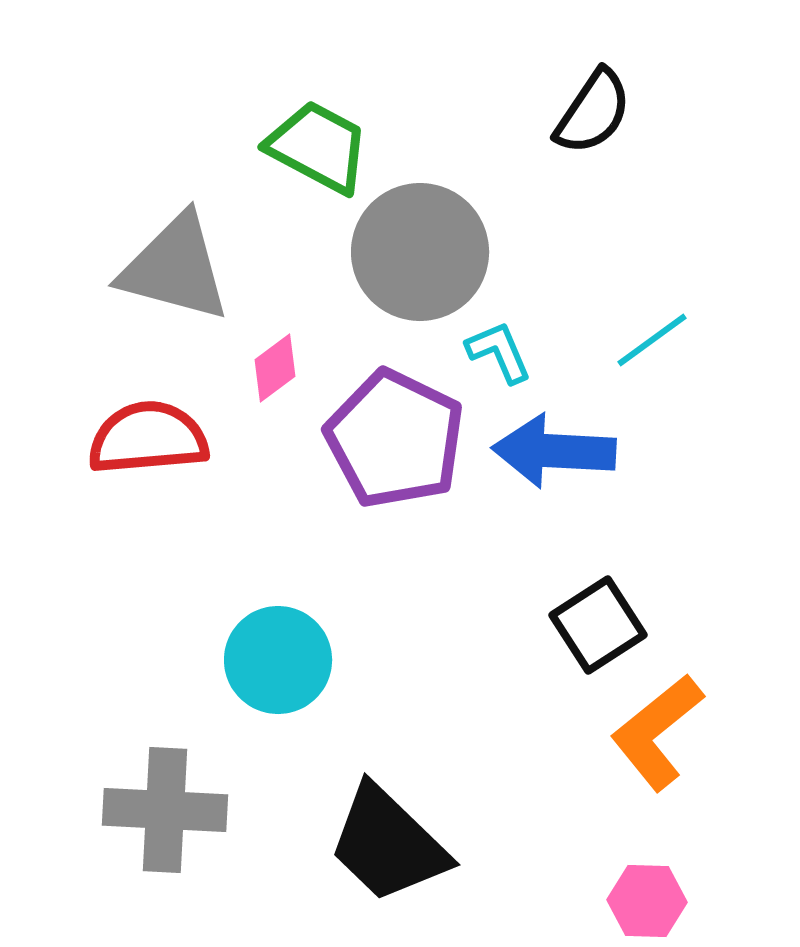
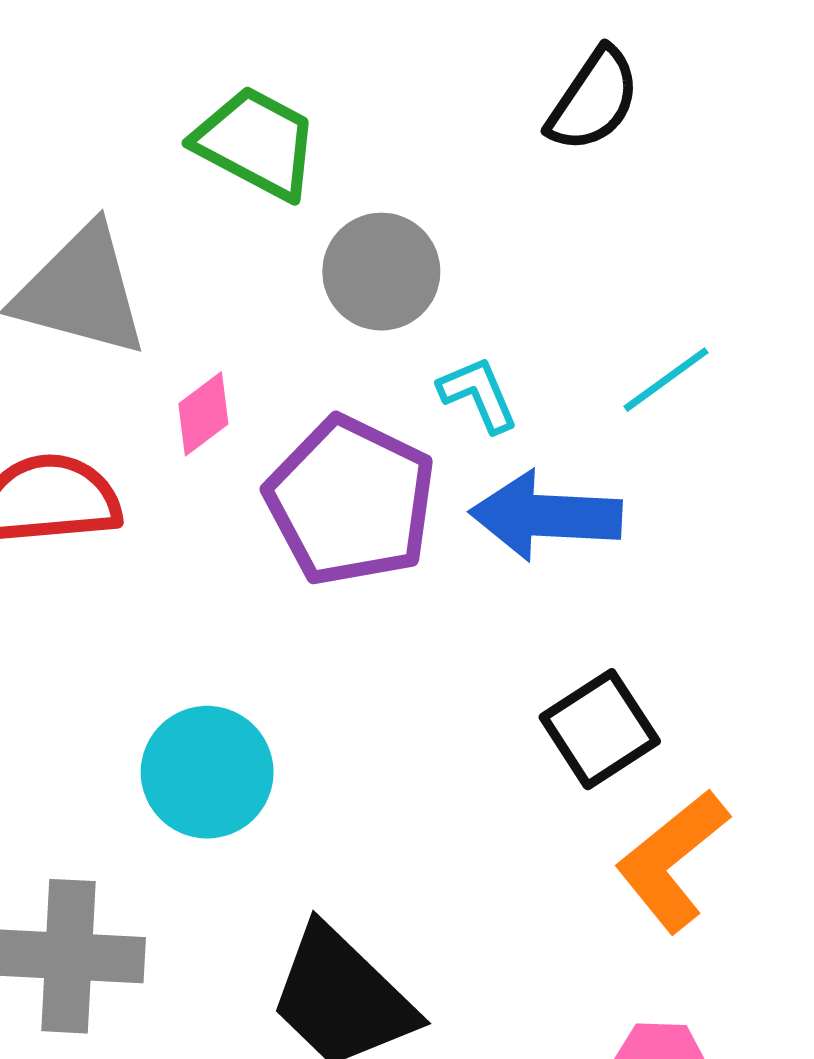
gray circle: (420, 252) -> (381, 272), size x0.7

